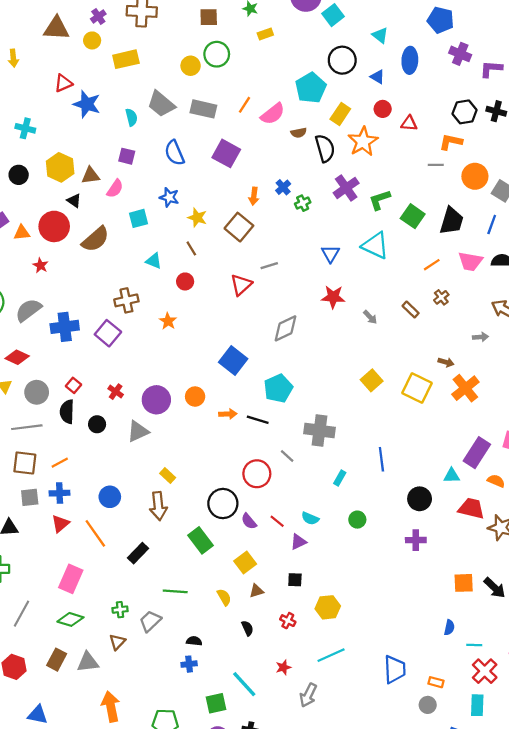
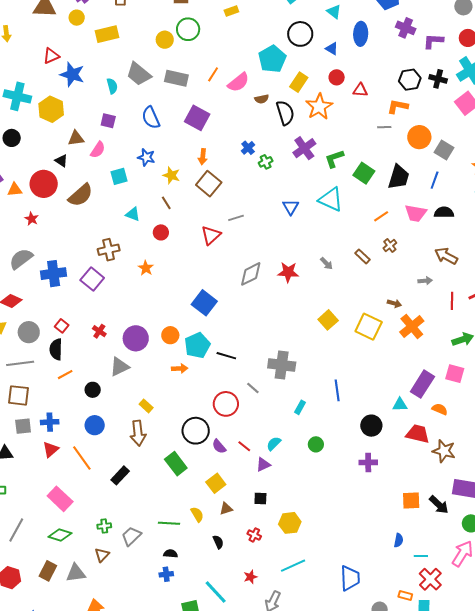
cyan cross: (25, 128) -> (17, 96), size x1.5
yellow hexagon: (60, 167) -> (51, 109), moved
orange arrow: (254, 196) -> (203, 157), moved
red star: (333, 297) -> (288, 272), moved
cyan pentagon: (278, 388) -> (197, 345), moved
orange arrow: (228, 414) -> (180, 368), moved
black circle: (97, 424) -> (93, 390), moved
orange line: (60, 463) -> (65, 375), moved
cyan semicircle: (310, 518) -> (274, 444), turned 112
pink rectangle: (71, 579) -> (60, 499), turned -70
green line: (175, 591) -> (169, 523), moved
orange rectangle: (436, 682) -> (405, 595), moved

